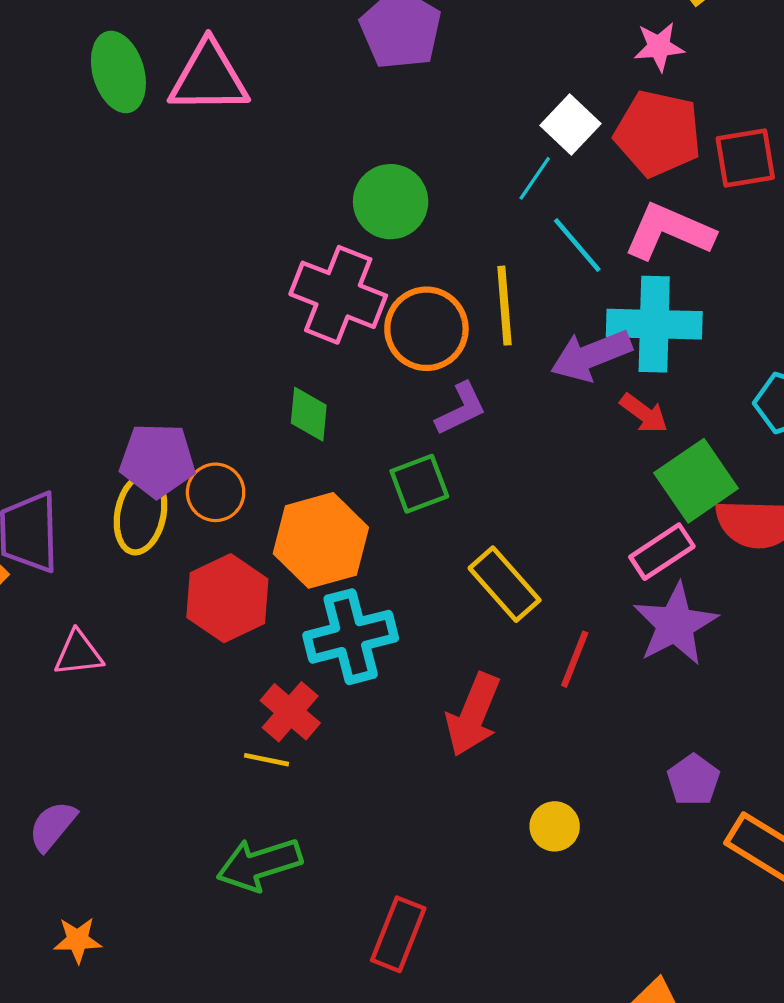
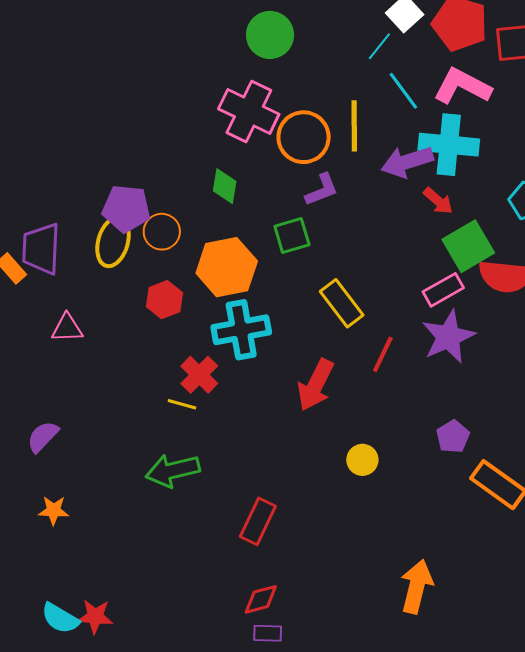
green circle: (391, 202) -> (270, 35), moved
red hexagon: (227, 598) -> (164, 300), size x0.7

